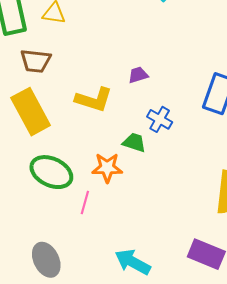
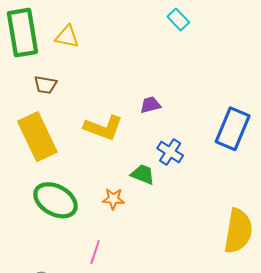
brown trapezoid: (36, 61) -> (45, 85), size x0.7
orange star: (107, 168) -> (113, 199), size x0.7
pink line: (85, 203) -> (95, 252), moved

